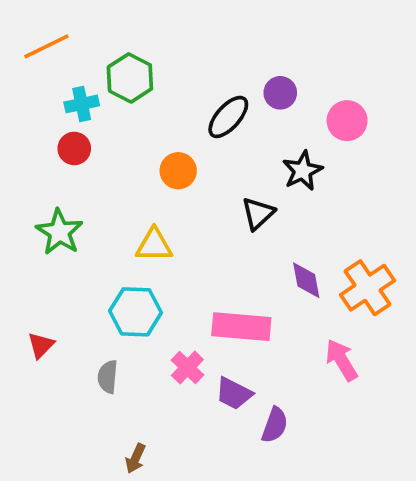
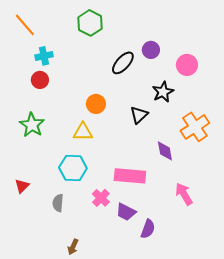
orange line: (46, 46) -> (25, 25), turned 75
green hexagon: (130, 78) -> (90, 23), moved
orange circle: (178, 171) -> (96, 104), moved
orange cross: (367, 288) -> (195, 127), moved

